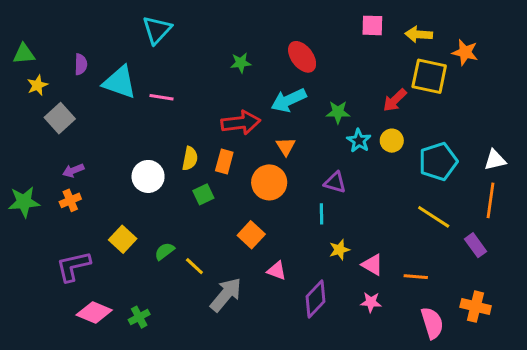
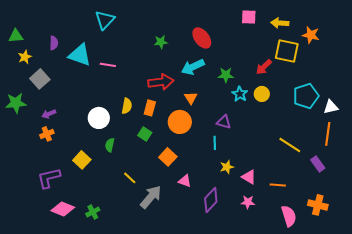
cyan pentagon: (438, 161) -> (306, 96), moved
green square: (203, 194) -> (145, 134), moved, turned -32
green star: (24, 202) -> (16, 103), moved
green semicircle: (164, 251) -> (110, 145), moved, turned -40

